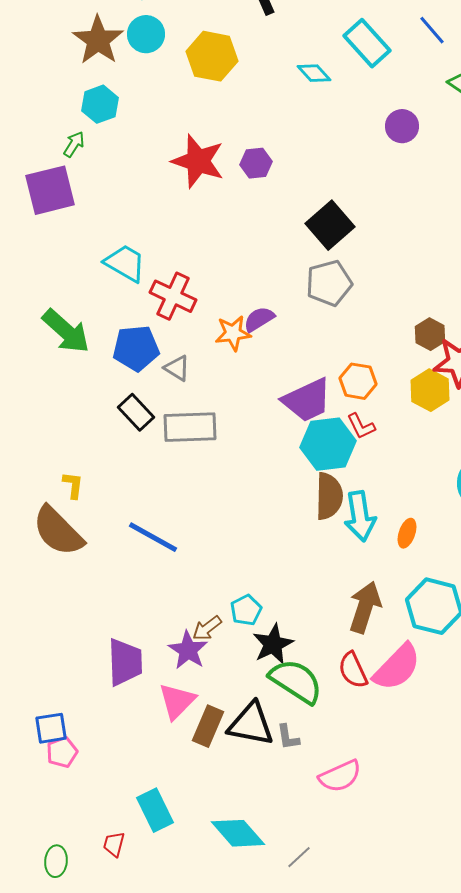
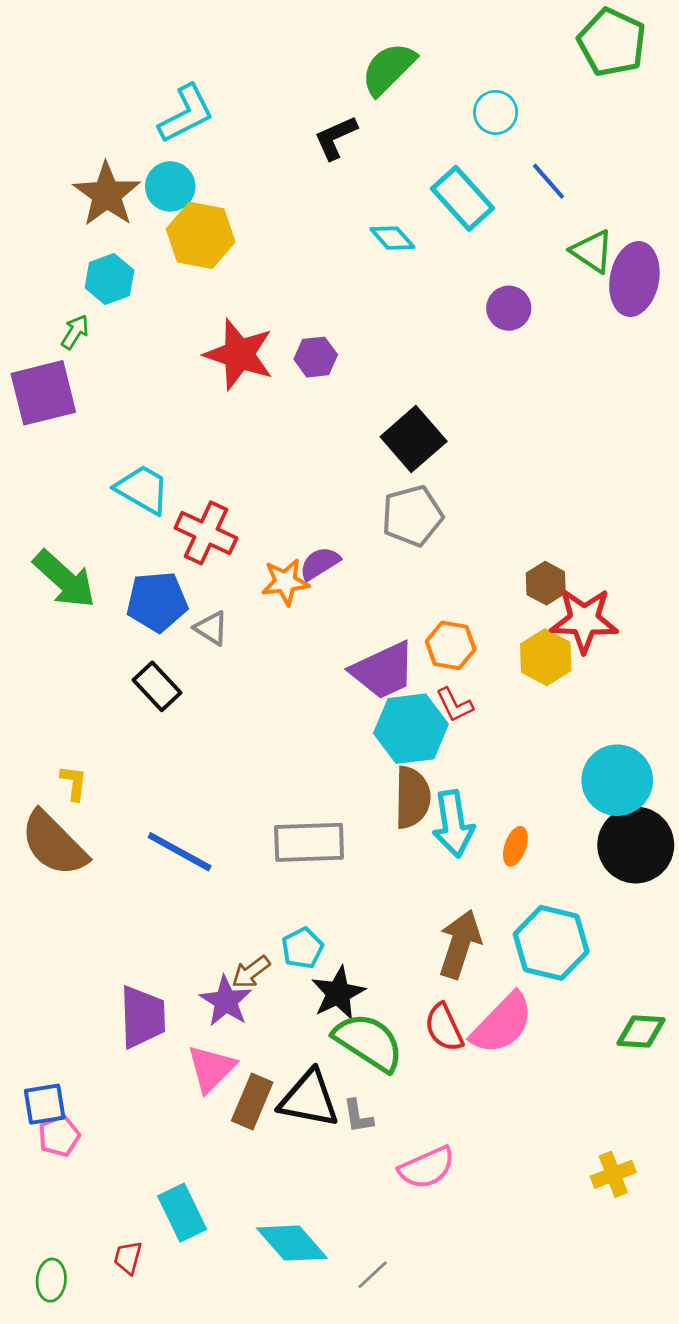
yellow hexagon: (212, 56) -> (201, 235), moved
gray rectangle: (190, 427) -> (309, 842), moved

